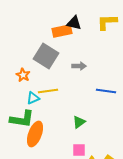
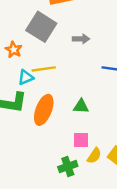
green triangle: (79, 122) -> (81, 106), turned 40
orange ellipse: (35, 134) -> (44, 110), moved

